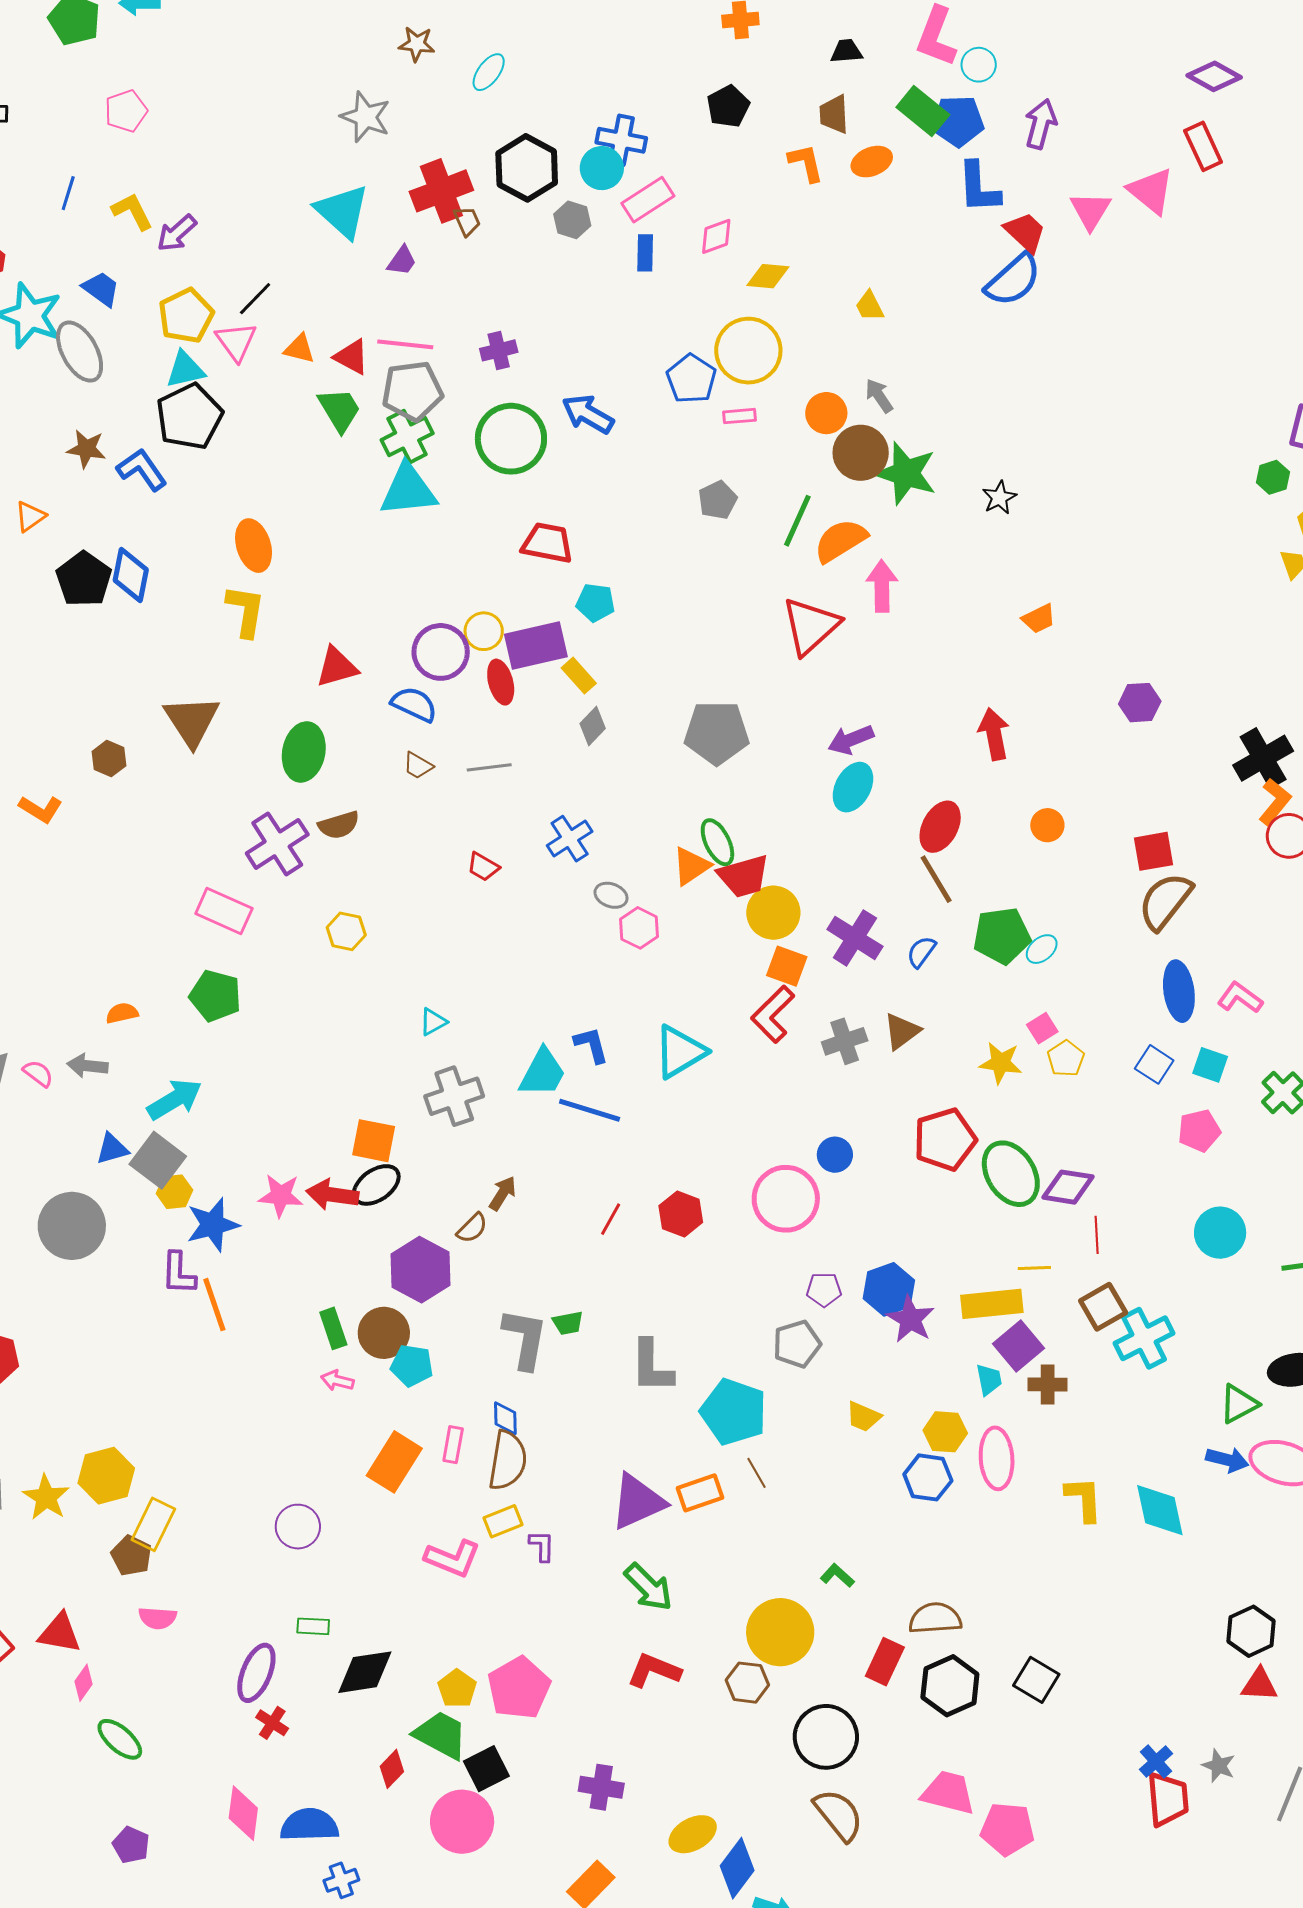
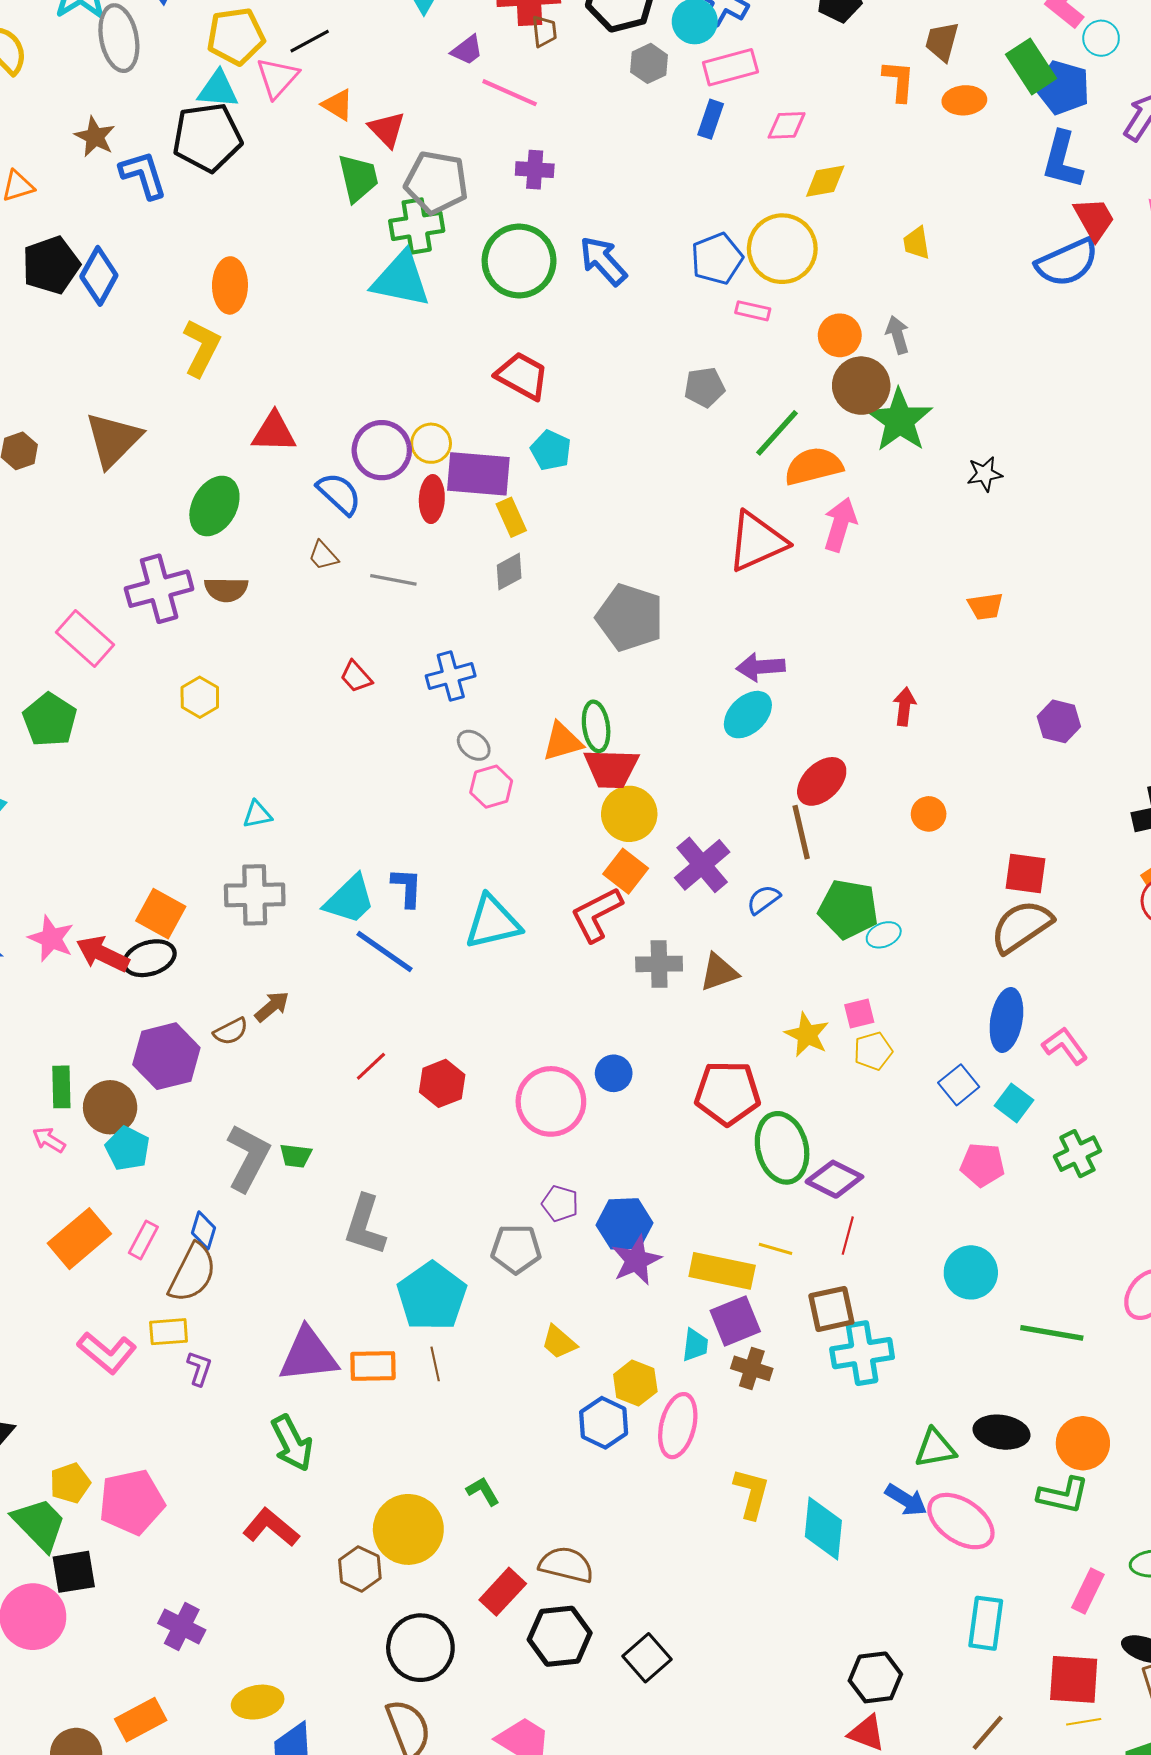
yellow diamond: (768, 276) -> (825, 181), turned -33
pink line: (405, 344) -> (510, 93), moved
red arrow: (994, 734) -> (904, 707), size x0.7

